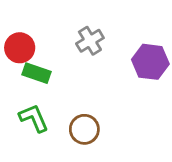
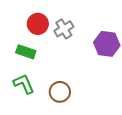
red circle: (20, 48) -> (38, 24), moved

